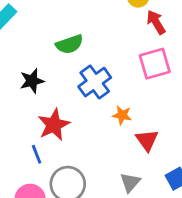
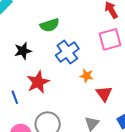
blue line: (37, 154) -> (15, 97), moved

